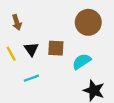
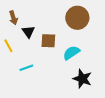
black triangle: (31, 49) -> (28, 32), moved

